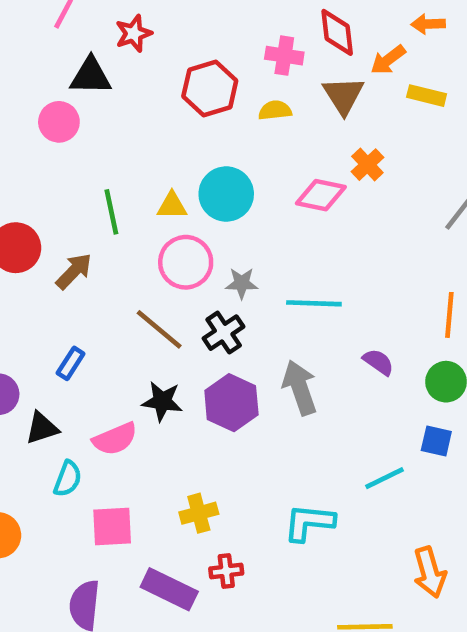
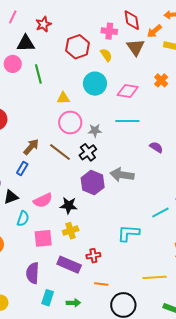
yellow semicircle: (275, 110) -> (106, 55), turned 64
orange cross: (367, 165) -> (161, 80), moved
cyan circle: (226, 194) -> (95, 84), moved
green line: (111, 212) -> (38, 74), moved
brown arrow: (74, 271) -> (31, 147), moved
cyan line: (314, 303) -> (127, 121), moved
purple semicircle: (378, 362) -> (156, 147), moved
gray arrow: (300, 388) -> (122, 175), turned -60
black star: (162, 401) -> (69, 206), moved
yellow cross: (199, 513) -> (71, 231), moved

